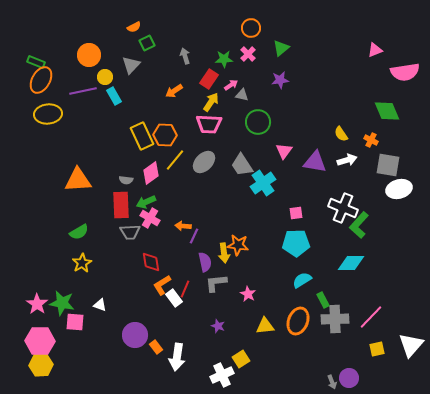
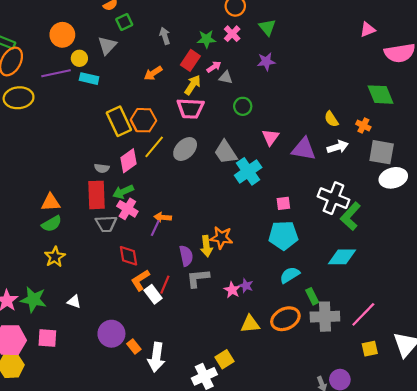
green triangle: (281, 48) -> (267, 27), turned -30
cyan rectangle: (114, 96) -> (89, 79), turned -48
green circle: (258, 122) -> (243, 106), size x0.7
orange triangle: (78, 180) -> (51, 202), moved, size x0.7
purple line: (194, 236) -> (155, 228), moved
orange ellipse: (298, 321) -> (285, 319), turned 44
pink square: (75, 322) -> (47, 338), moved
purple star: (218, 326) -> (246, 286), moved

